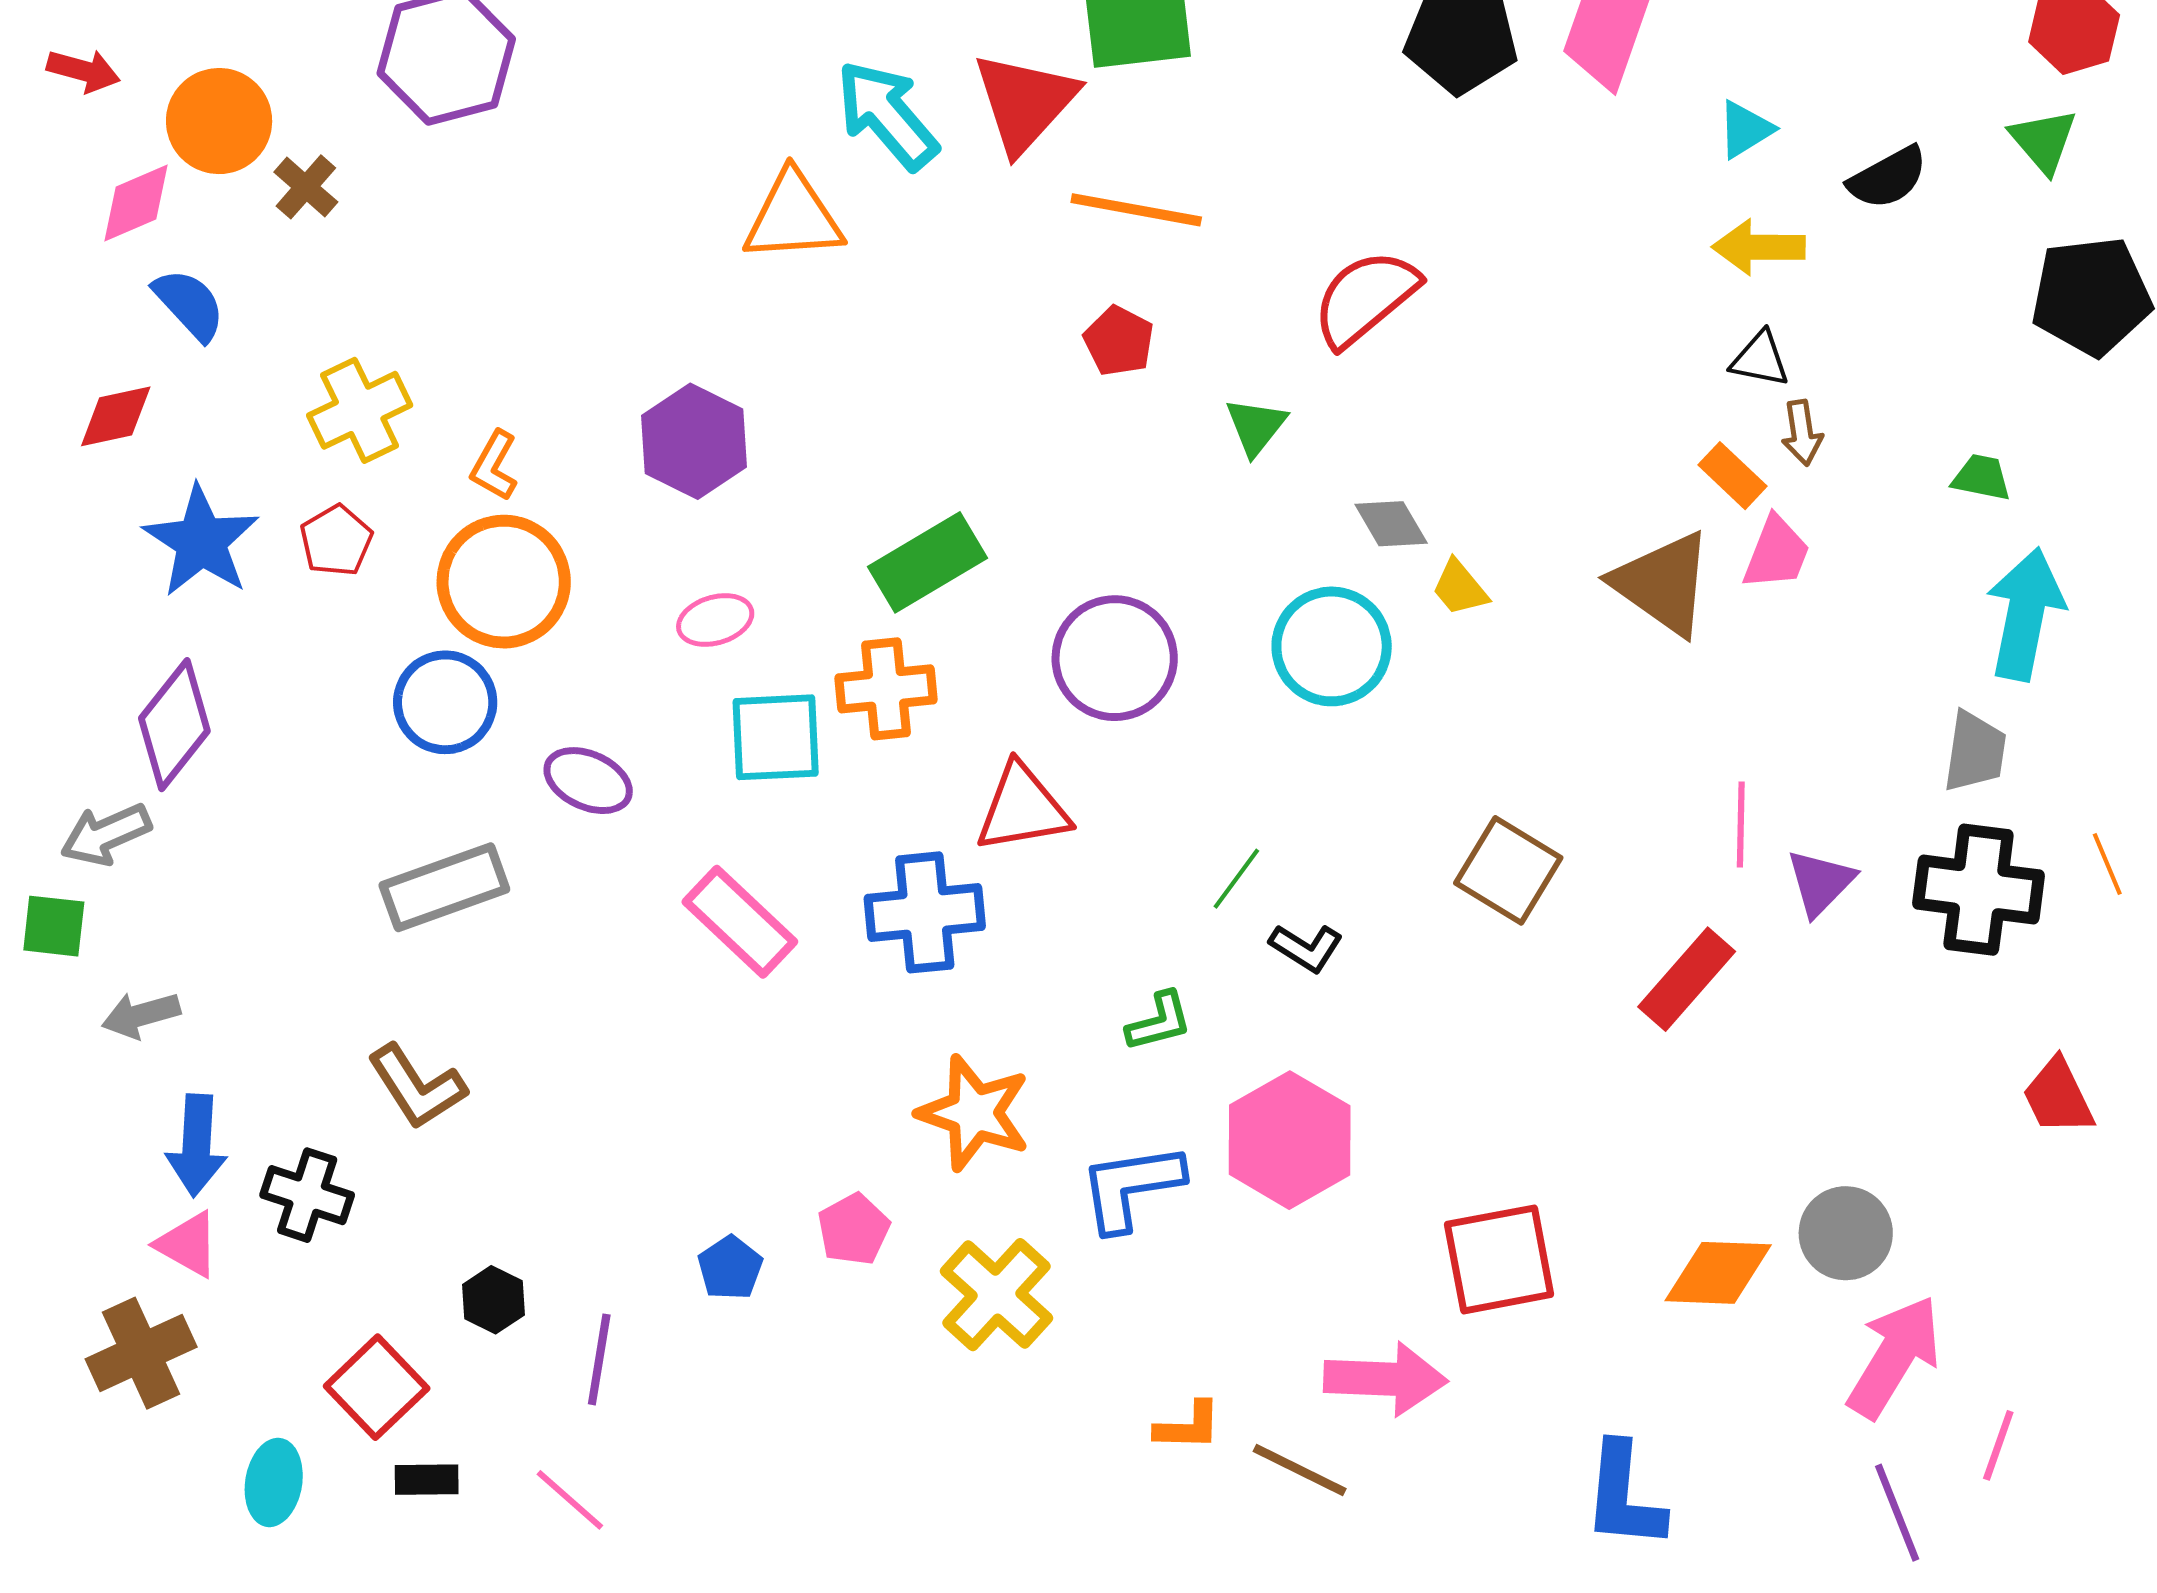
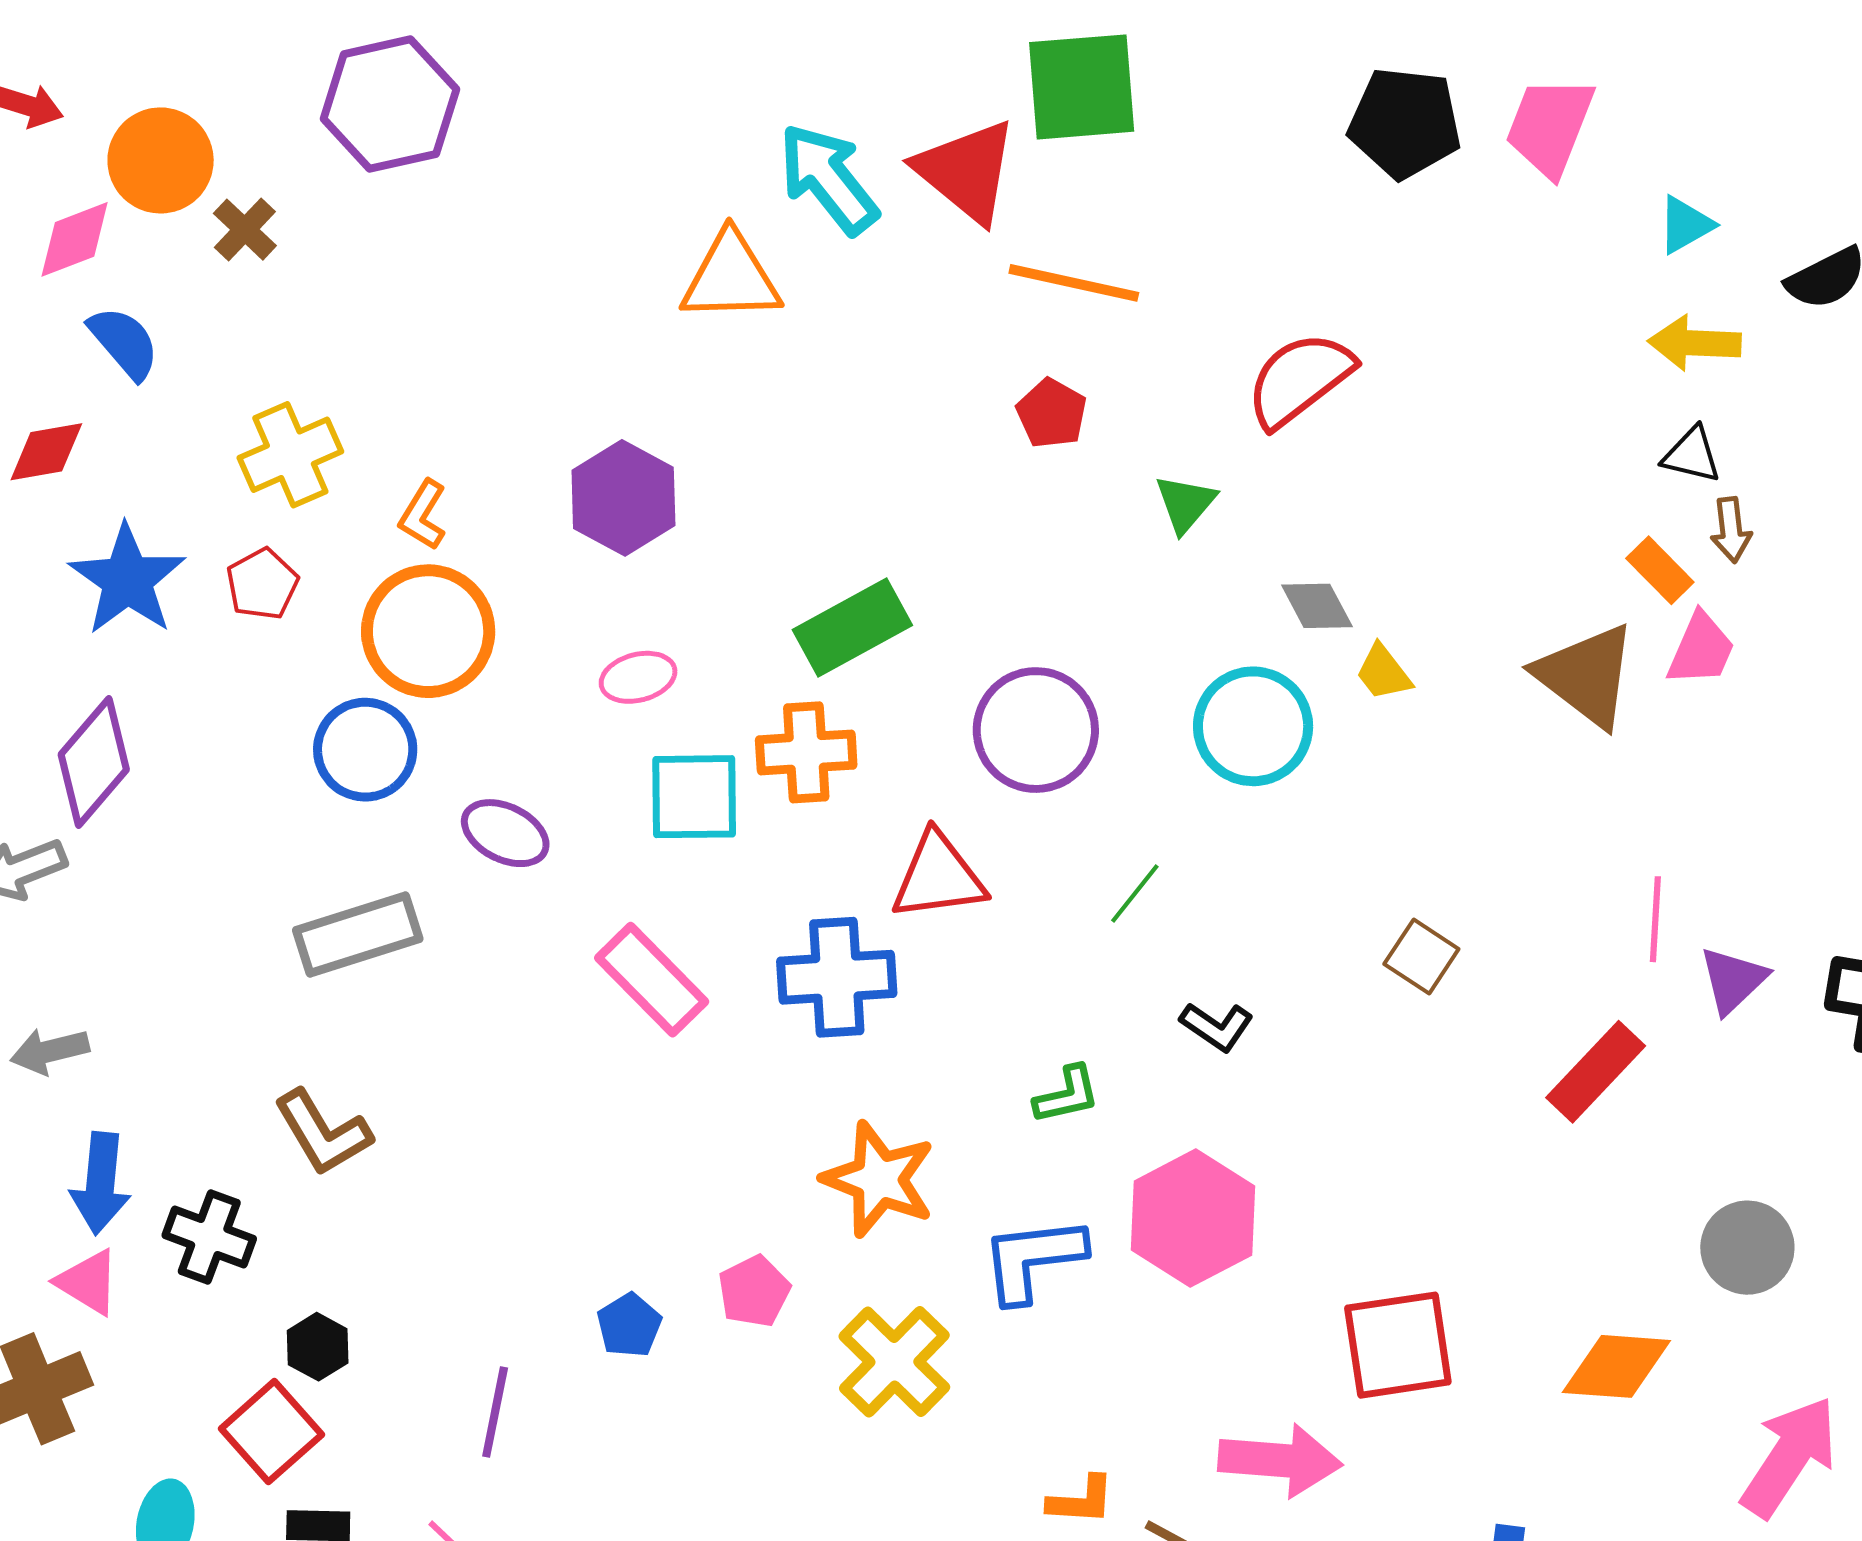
red triangle: (1025, 102) -> (966, 171), turned -35
brown square: (1508, 870) -> (1421, 957), size x0.7
green line: (1236, 879) -> (1135, 893), moved
gray circle: (1846, 1233) -> (1747, 1248), moved
black hexagon: (493, 1300) -> (318, 1347), moved

